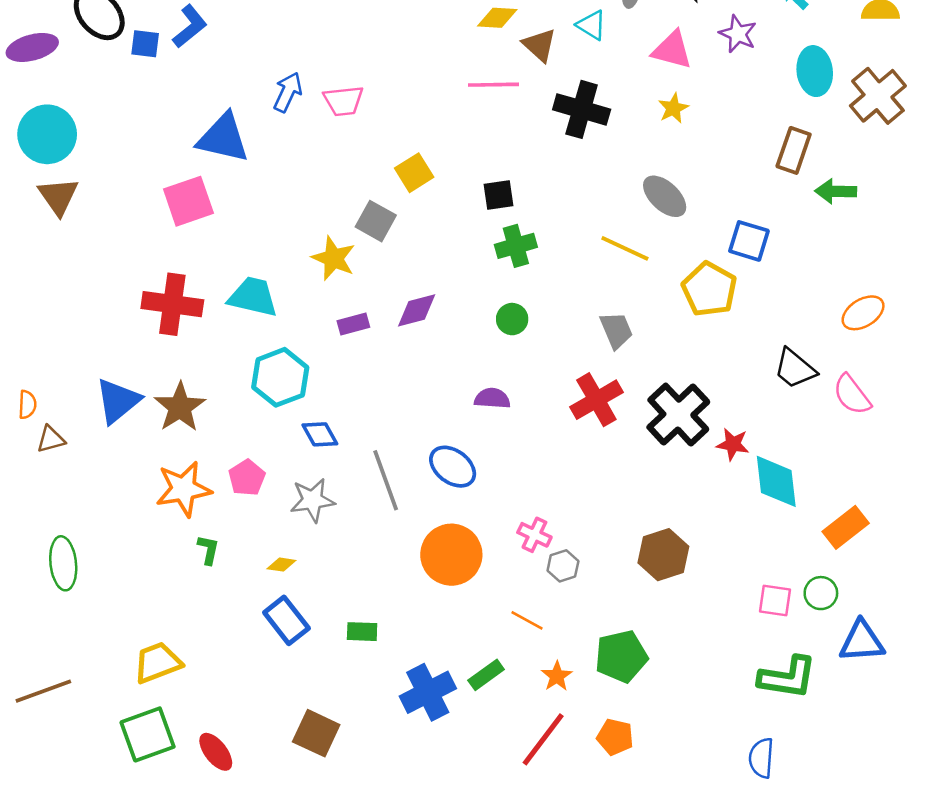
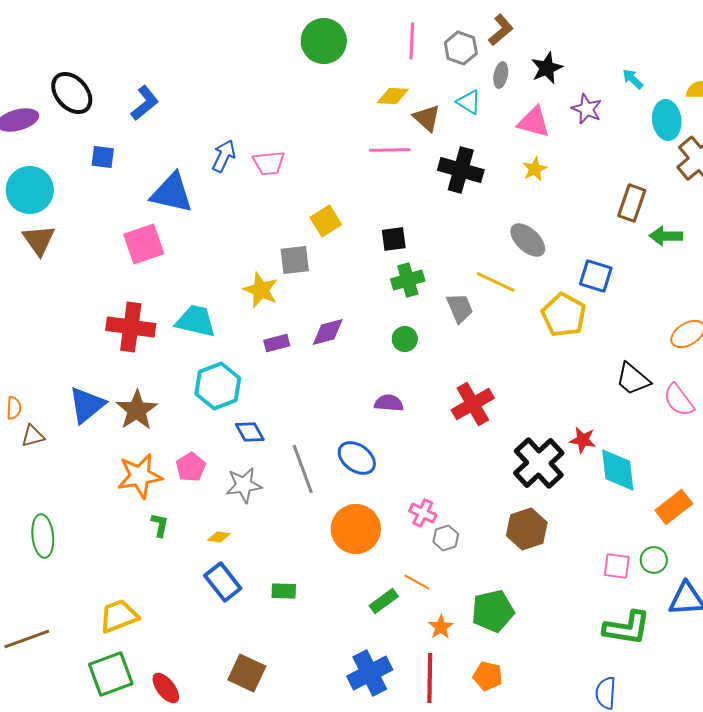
blue square: (145, 44) -> (103, 157), moved
cyan ellipse: (815, 71) -> (667, 120), moved
gray square: (376, 221) -> (295, 260), turned -36
gray trapezoid: (616, 330) -> (460, 308), moved
black cross: (678, 415) -> (539, 463), moved
green rectangle: (486, 675) -> (384, 601), moved
blue cross: (428, 692) -> (370, 673), moved
red line: (543, 739) -> (430, 678), turned -36

